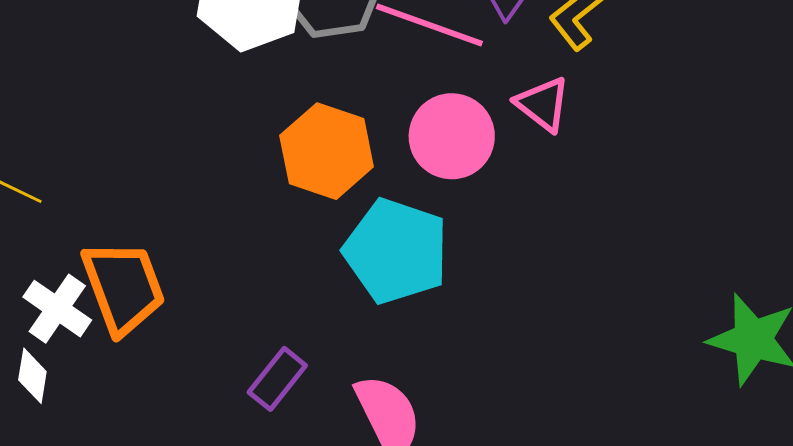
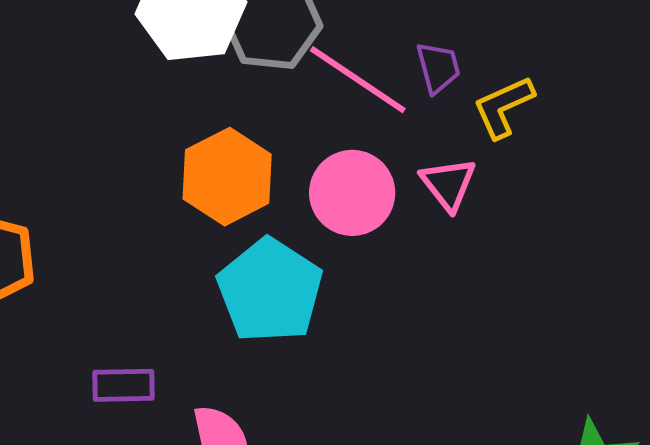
purple rectangle: (277, 379) -> (124, 385), turned 36

